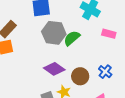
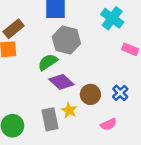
green semicircle: (72, 38) -> (48, 62), moved

